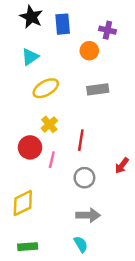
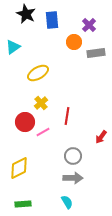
purple cross: (107, 30) -> (89, 25), turned 32
cyan triangle: (30, 57) -> (13, 47), moved
gray rectangle: (98, 89) -> (96, 53), moved
pink line: (52, 160) -> (43, 132), turned 48
gray circle: (84, 178) -> (73, 156), moved

